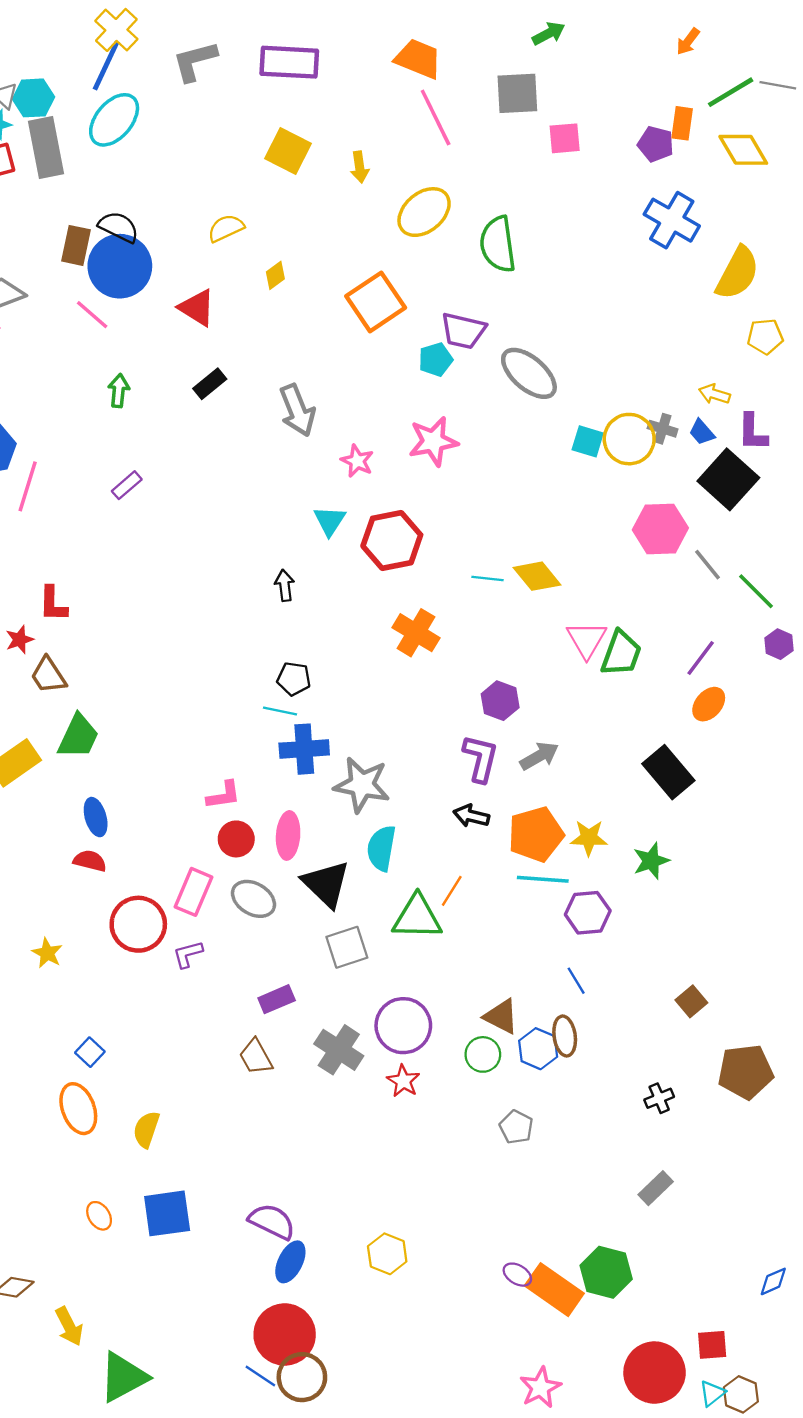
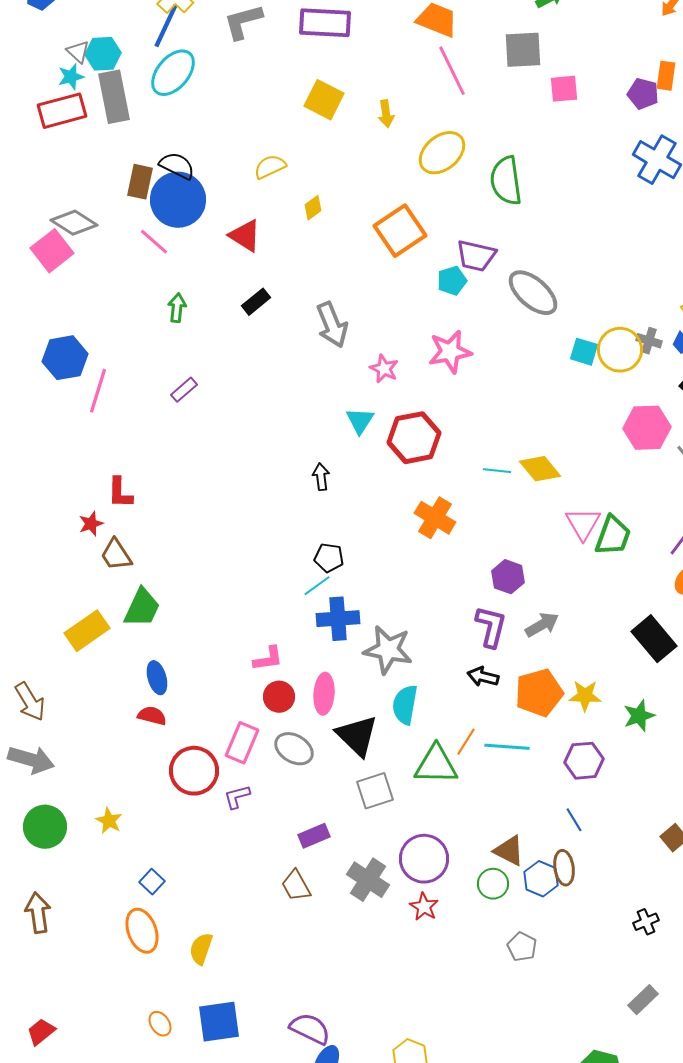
cyan line: (280, 711) -> (317, 586), turned -48
cyan line: (543, 879) -> (507, 747), moved
yellow star: (47, 953) -> (109, 821), moved

